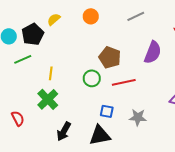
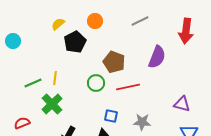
black pentagon: (33, 34) -> (75, 42), moved
green line: (23, 59) -> (33, 83), moved
red semicircle: (18, 118) -> (22, 123), turned -84

